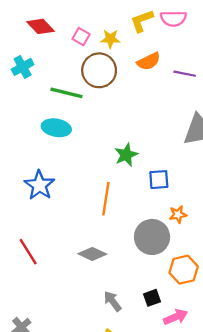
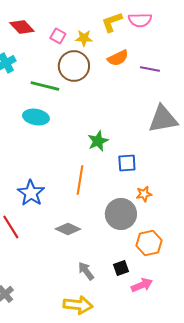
blue star: (39, 185) -> (31, 193), moved

